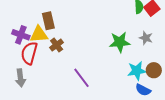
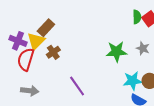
brown rectangle: (48, 21) -> (46, 28), turned 54
yellow triangle: (39, 34) -> (36, 41), turned -42
gray arrow: (20, 78) -> (30, 91), moved, turned -78

